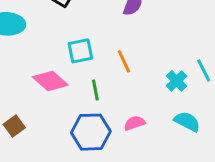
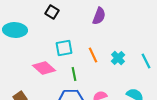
cyan cross: (177, 81) -> (118, 58), moved

